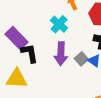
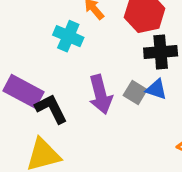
cyan cross: (59, 24) -> (68, 36), moved

